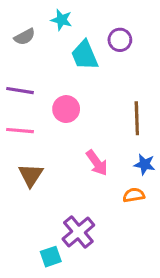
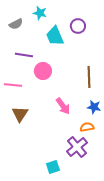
purple line: (20, 91) -> (24, 55), moved
purple cross: (78, 232) -> (77, 147), moved
cyan square: (51, 257) -> (53, 167), moved

